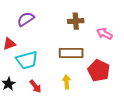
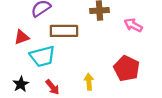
brown rectangle: (71, 53) -> (64, 31), moved

